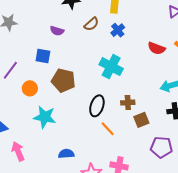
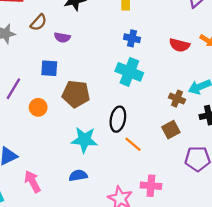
brown semicircle: (91, 24) -> (39, 22), moved
blue cross: (118, 30) -> (132, 38), moved, turned -32
brown cross: (128, 103) -> (177, 99), moved, turned 32
cyan star: (45, 117) -> (84, 140), moved
blue semicircle: (66, 154) -> (78, 175), moved

